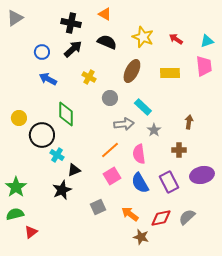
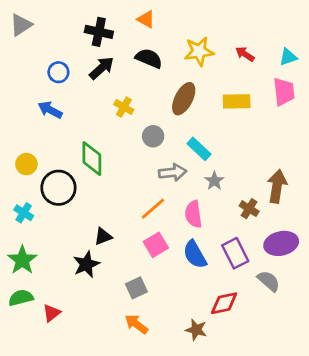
yellow star: (143, 37) -> (199, 51), turned -30
blue arrow: (48, 79) -> (50, 110), moved
brown arrow: (189, 122) -> (277, 186), moved, size x1.6
brown cross: (179, 150) -> (249, 209), turned 32
cyan cross: (57, 155) -> (24, 213), moved
orange arrow: (130, 214) -> (136, 324), moved
gray semicircle: (187, 217) -> (269, 281), moved, turned 84
red triangle: (31, 232) -> (51, 313), moved

